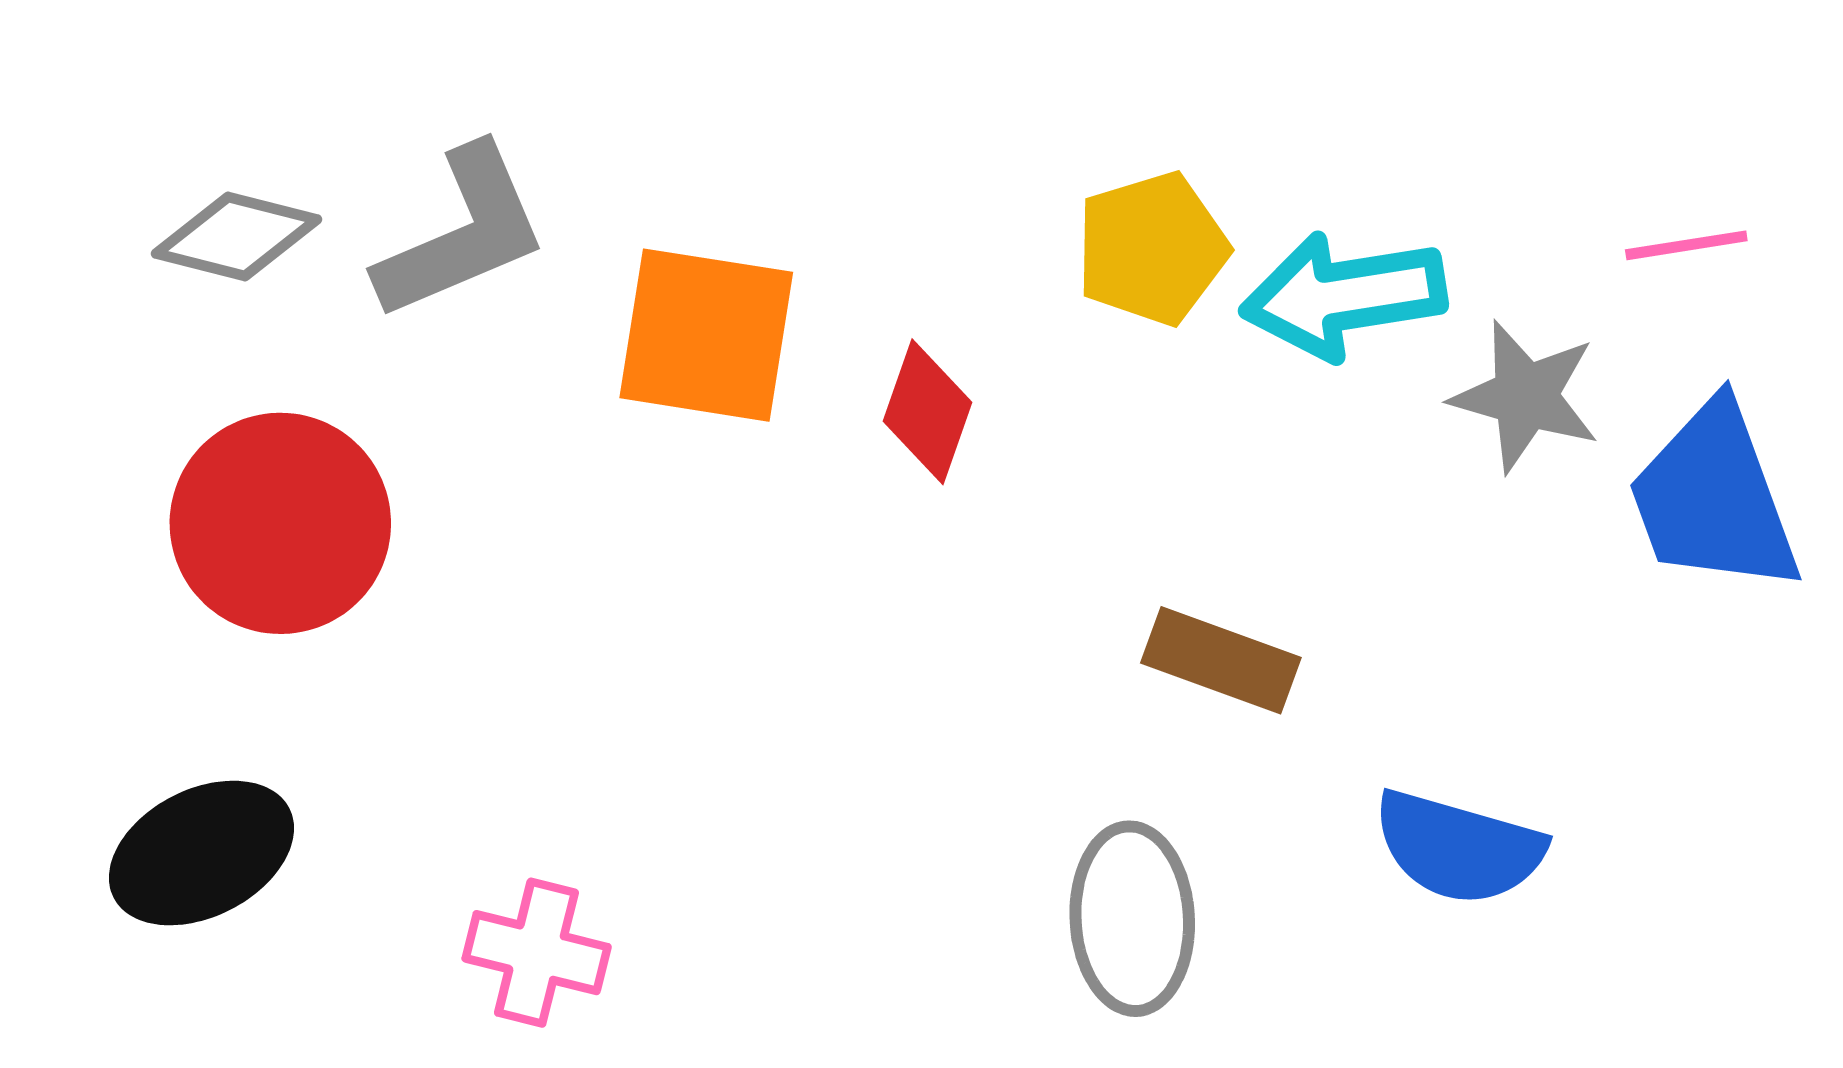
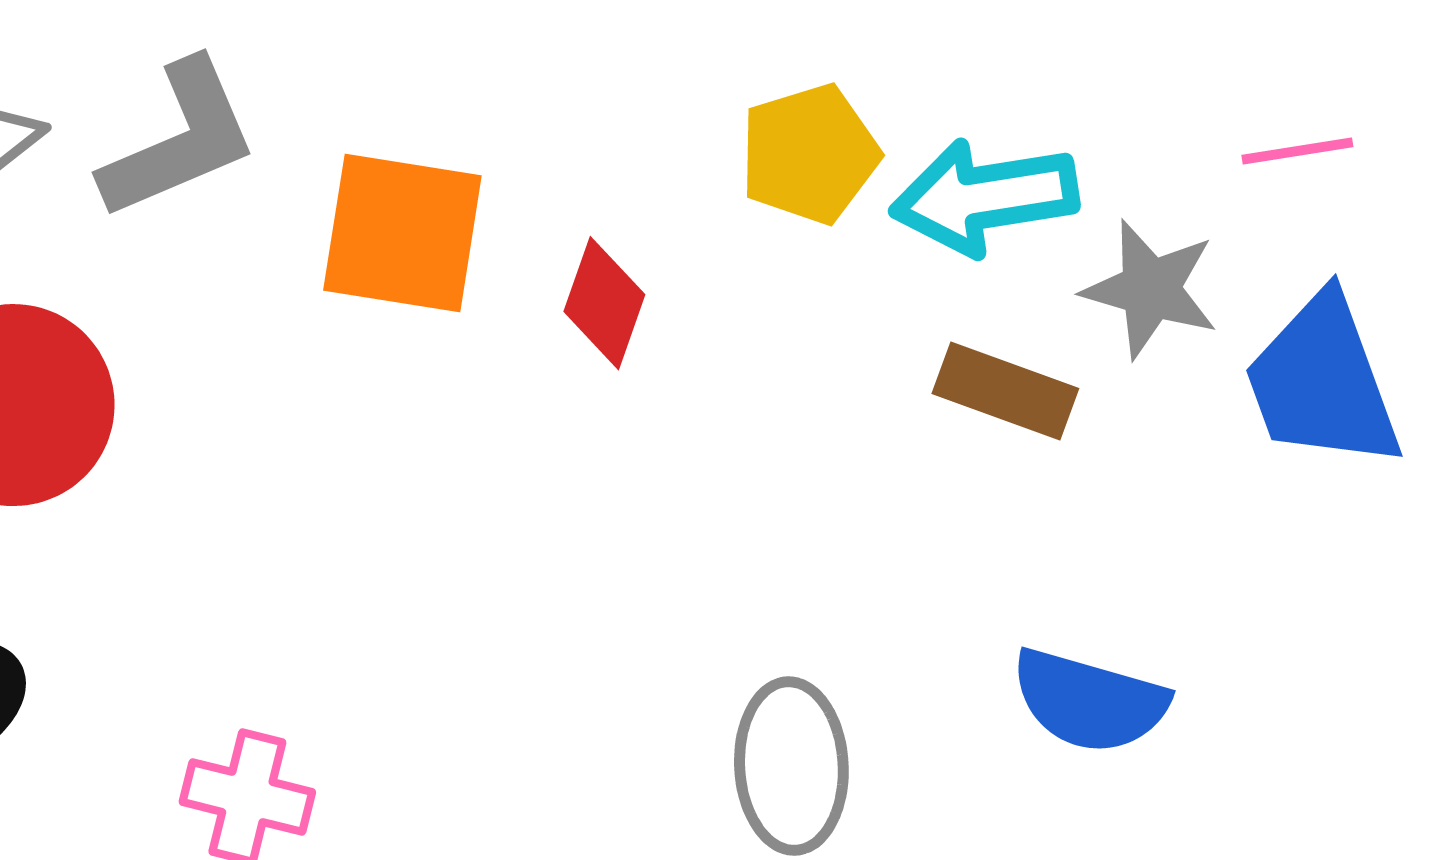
brown rectangle: (1221, 660) -> (1005, 391), moved

